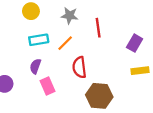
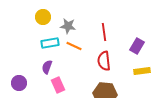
gray star: (70, 16) -> (68, 26), moved
orange line: (65, 43) -> (74, 46), turned 70
red semicircle: (79, 67) -> (104, 61), moved

